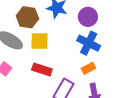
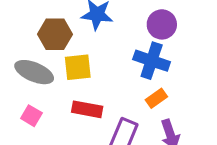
purple circle: (88, 17) -> (162, 24), moved

